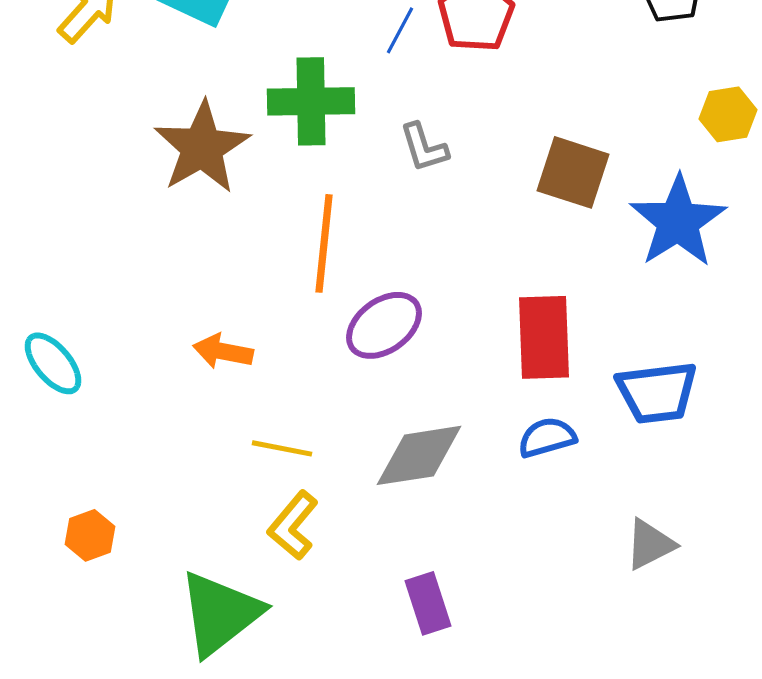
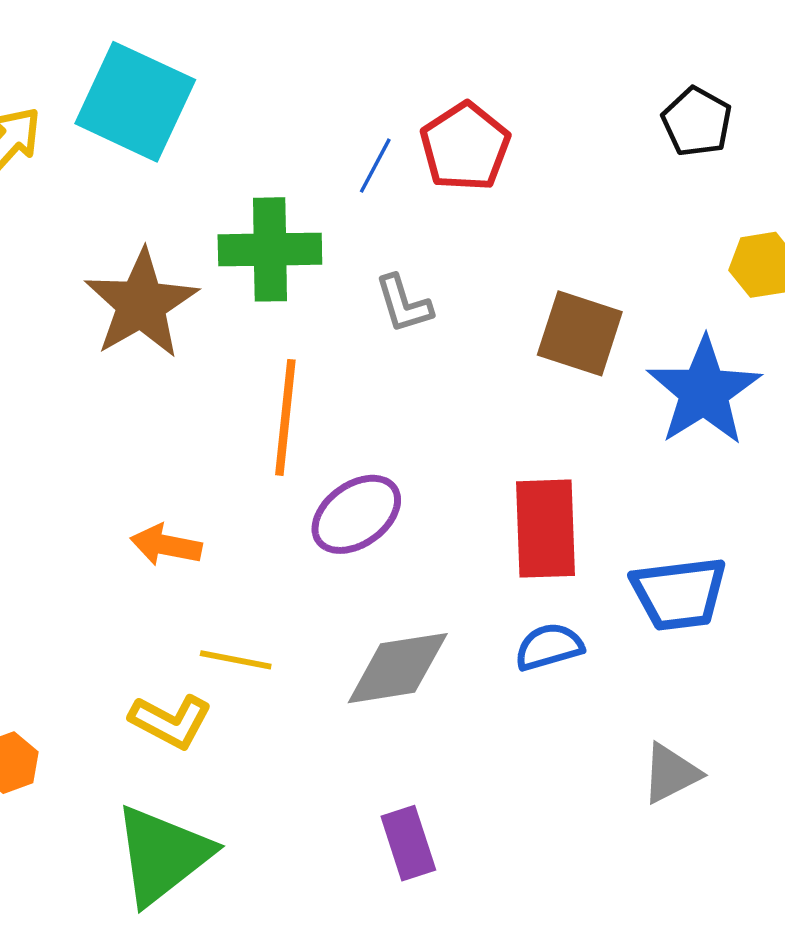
yellow L-shape: (293, 525) -> (171, 721), moved, turned -102

